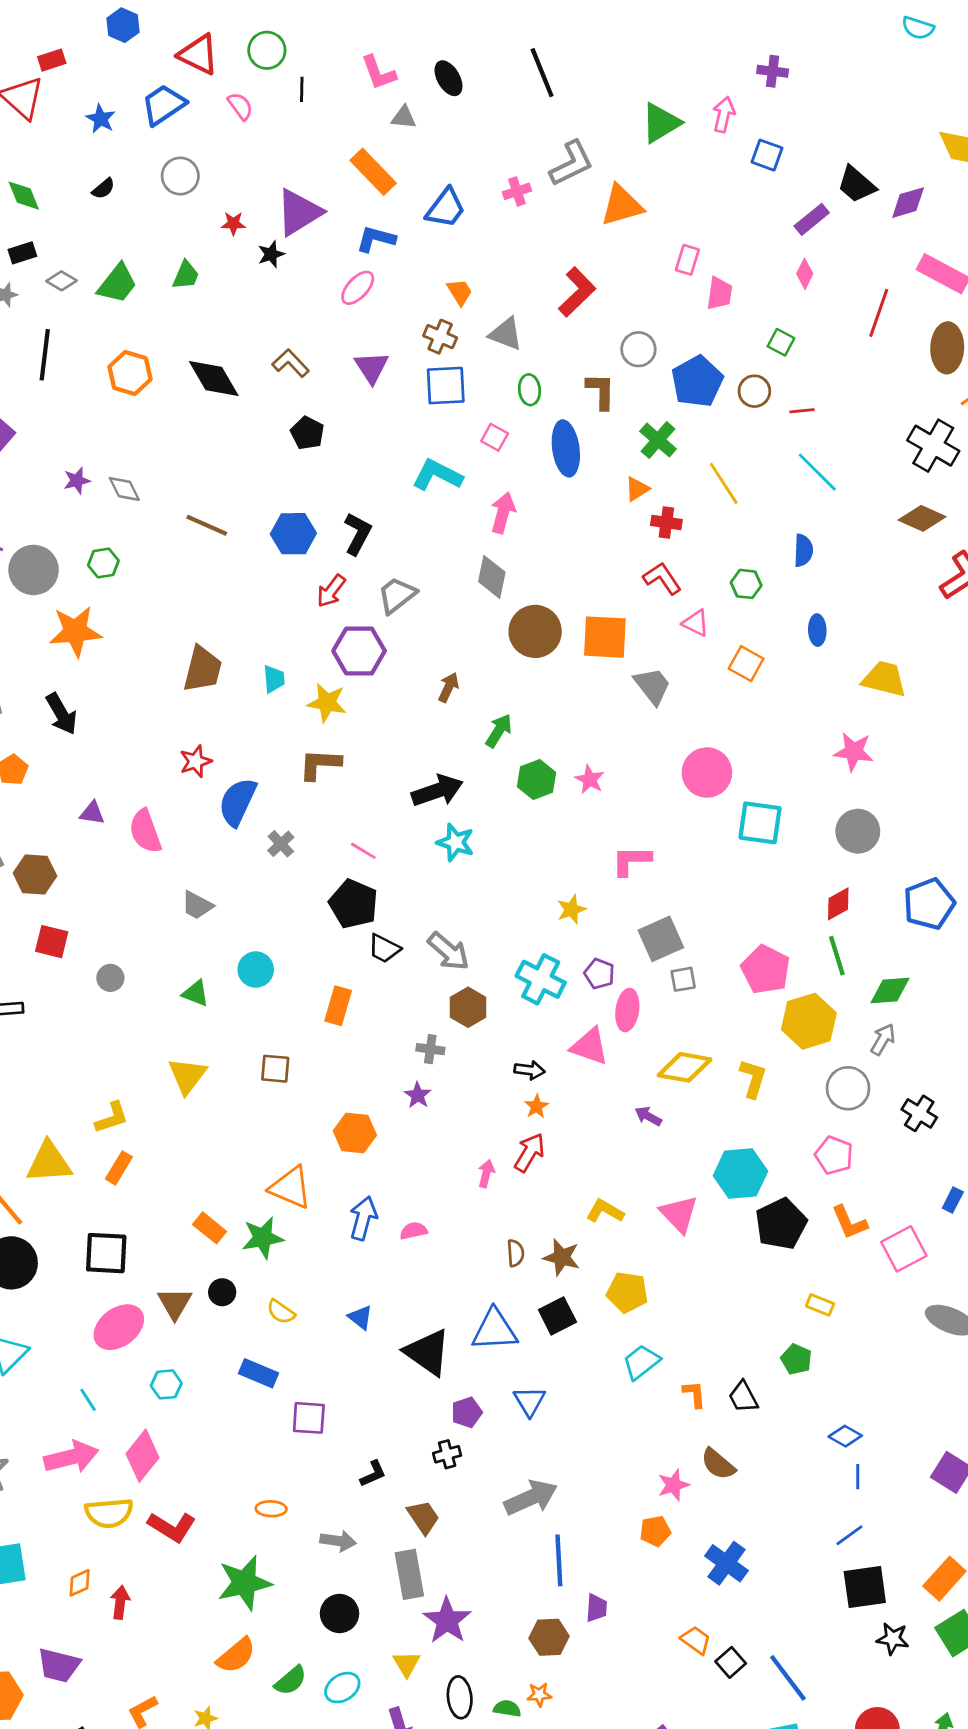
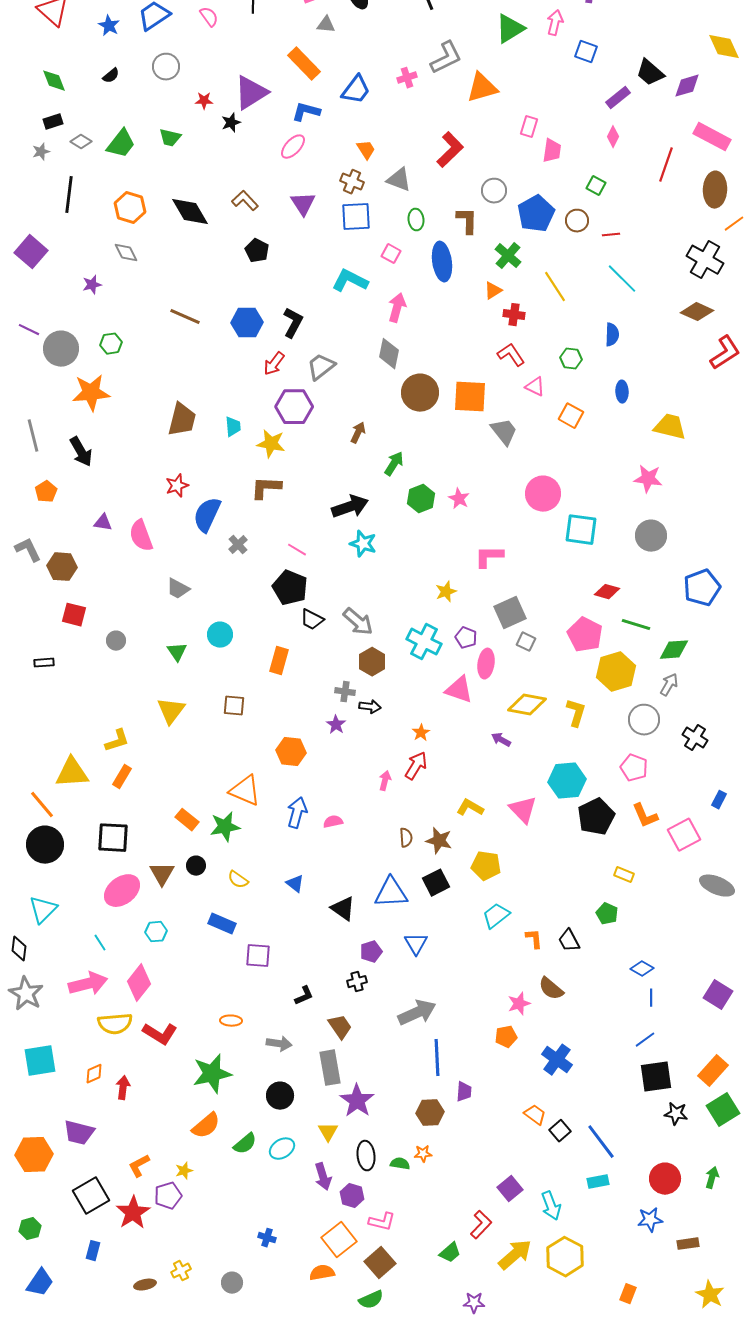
green trapezoid: (186, 275) -> (170, 138), turned 80
gray diamond: (124, 489) -> (126, 253), moved
red diamond: (838, 904) -> (607, 592), moved, turned 45
green line: (837, 956) -> (636, 625), turned -56
gray square: (683, 979) -> (526, 642), turned 36
green triangle: (196, 993) -> (177, 652), turned 35
black arrow: (530, 1070) -> (370, 707), moved
black triangle: (428, 1352) -> (343, 909), size x0.7

